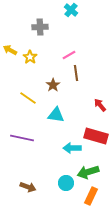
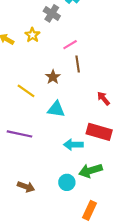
gray cross: (40, 27) -> (52, 13), moved, turned 35
yellow star: (30, 57) -> (32, 35), moved
orange rectangle: (91, 196) -> (89, 210), moved

